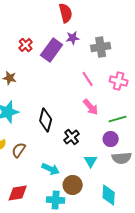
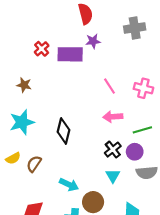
gray cross: (101, 47) -> (135, 28), moved
purple rectangle: (52, 50) -> (70, 54), turned 55
pink arrow: (91, 107) -> (113, 117), turned 126
black cross: (72, 137) -> (113, 150), moved

